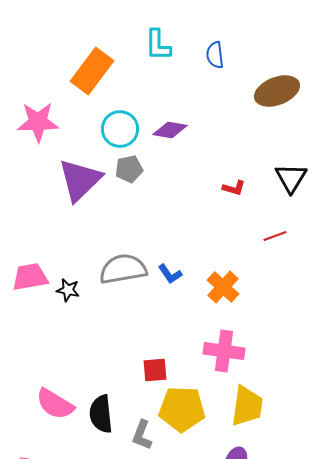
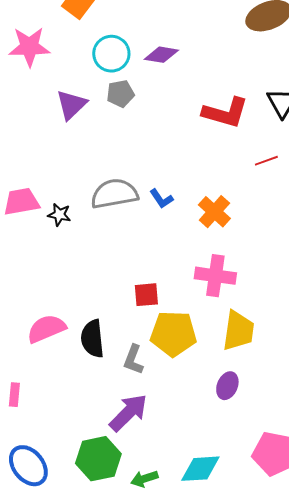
purple triangle: (80, 180) -> (71, 105), size x0.7
red L-shape: (234, 188) -> (225, 113), size x2.0
pink semicircle: (55, 404) -> (46, 329), turned 126

